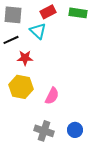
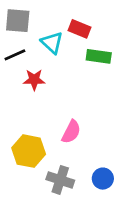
red rectangle: (48, 12) -> (79, 29), moved, turned 49
green rectangle: (78, 13) -> (99, 56), moved
yellow hexagon: (21, 87) -> (29, 151), moved

